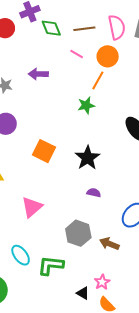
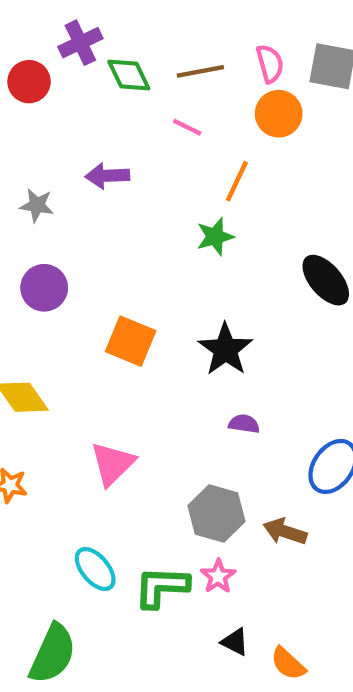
pink semicircle: (117, 27) -> (270, 64), size x0.7
orange circle: (108, 56) -> (279, 114), moved
pink star: (102, 282) -> (218, 576), moved

